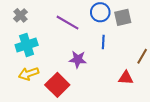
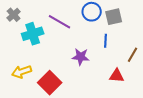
blue line: (103, 42) -> (106, 41), moved
cyan cross: (27, 45) -> (33, 34), moved
purple star: (78, 59) -> (81, 57), moved

